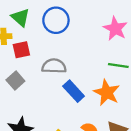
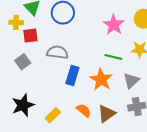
blue rectangle: (74, 91) -> (72, 76), turned 54

